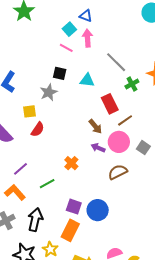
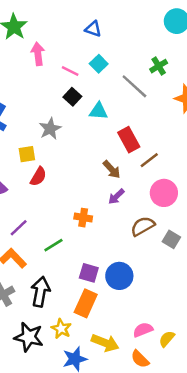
cyan square: (69, 29) -> (99, 64), moved
pink arrow: (88, 38) -> (38, 54), moved
black square: (60, 73) -> (72, 97), moved, turned 32
green cross: (132, 84) -> (159, 66), moved
pink circle: (119, 142) -> (164, 193), moved
purple arrow: (98, 148) -> (116, 197), turned -64
gray square: (143, 148) -> (171, 239), moved
orange cross: (71, 163) -> (83, 218), turned -32

